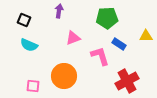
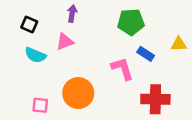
pink triangle: (73, 38) -> (65, 42), moved
red cross: (127, 81) -> (155, 99), turned 30

